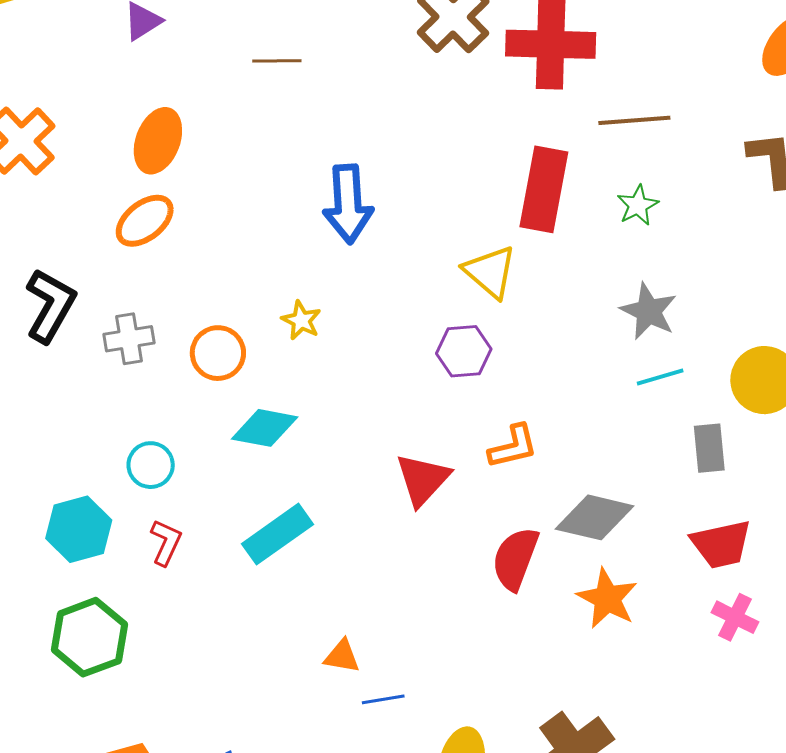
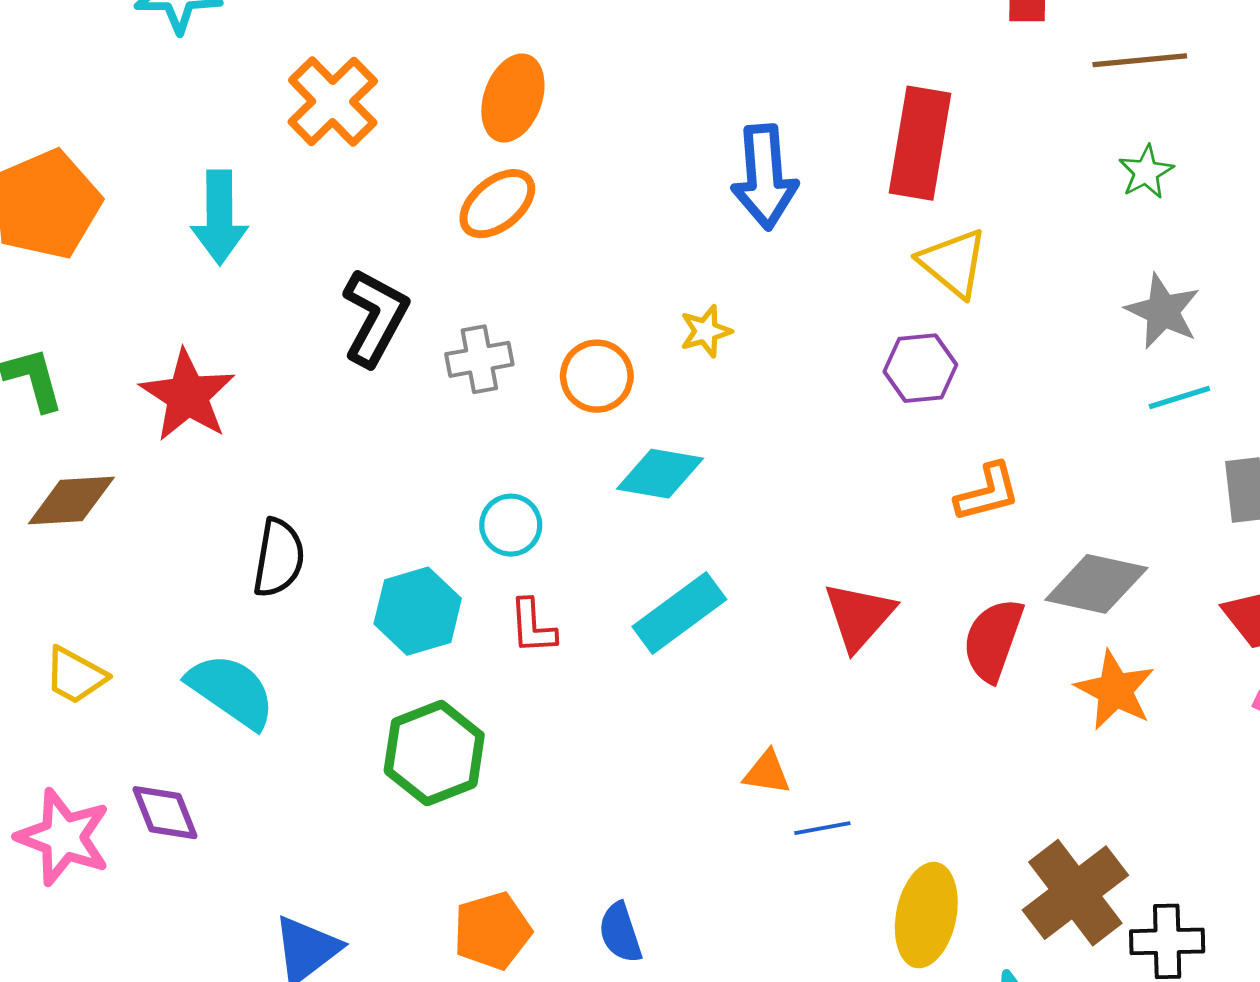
red rectangle: (544, 189) -> (920, 143), moved
yellow star: (301, 320) -> (706, 331), turned 30
red triangle: (423, 479) -> (859, 616), moved
red L-shape: (166, 542) -> (533, 626), turned 153

